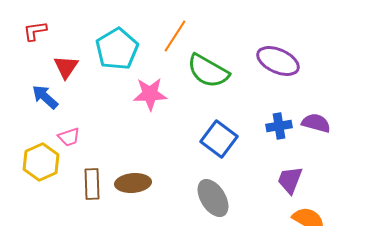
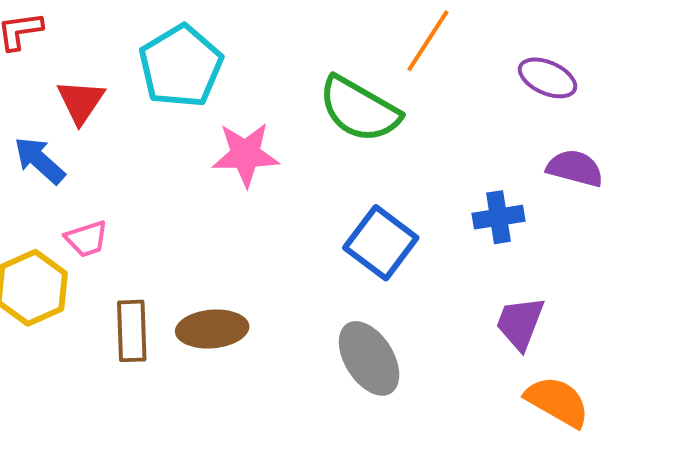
orange line: (175, 36) -> (428, 41), moved
purple ellipse: (278, 61) -> (548, 78), moved, size x0.7
purple semicircle: (316, 123) -> (575, 168), moved

